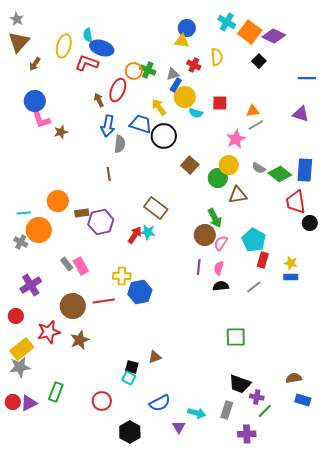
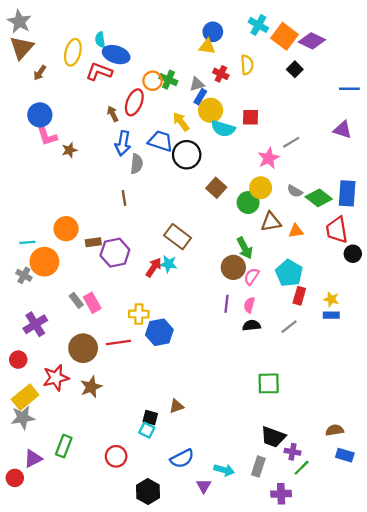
gray star: (17, 19) -> (19, 22), size x1.5
orange triangle: (253, 111) -> (296, 231), moved
cyan semicircle: (196, 113) -> (223, 129), size x1.5
red circle: (13, 402) -> (15, 478), moved

